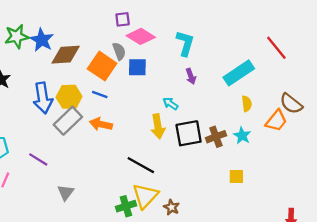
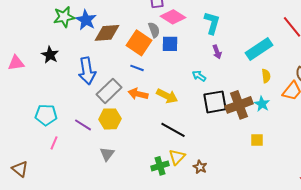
yellow hexagon: (69, 97) -> (110, 119), moved
yellow arrow: (158, 126) -> (167, 96), moved, turned -55
brown cross: (216, 137) -> (239, 105), size x1.5
yellow triangle: (145, 196) -> (177, 157), size x0.7

